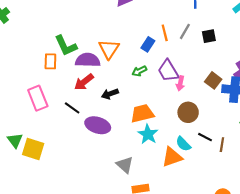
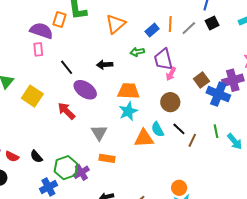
black square: (209, 36) -> (212, 23), moved, turned -32
purple semicircle: (88, 60) -> (41, 31), moved
red arrow: (84, 82) -> (66, 111), moved, turned 66
pink rectangle: (38, 98) -> (38, 49), size x0.6
yellow square: (33, 149) -> (32, 96), moved

